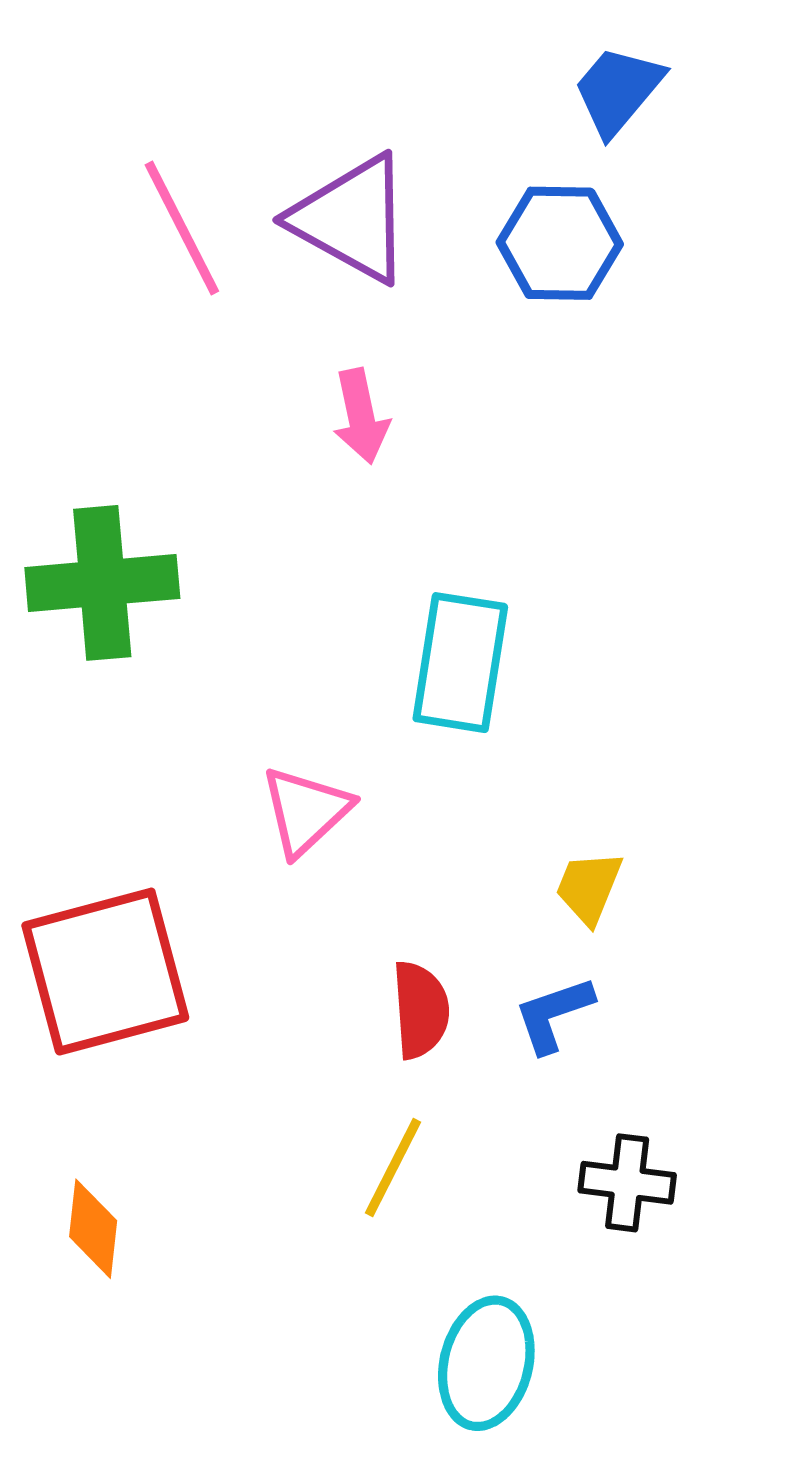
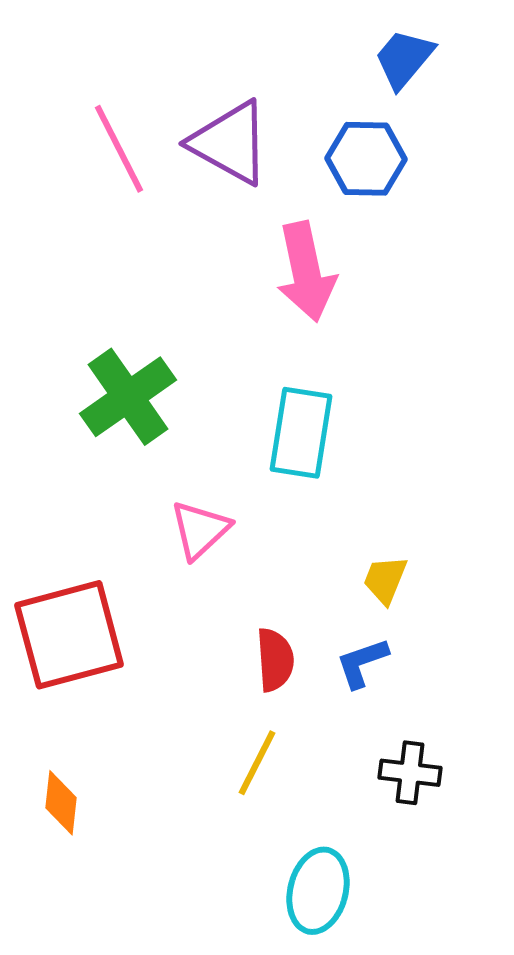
pink arrow: (361, 416) -> (306, 272), moved, size x1.6
green cross: (102, 583) -> (128, 397), moved, turned -30

